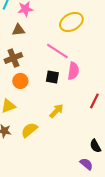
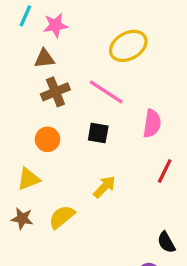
brown cross: (13, 58) -> (55, 92), moved
pink semicircle: (73, 71) -> (152, 124), moved

